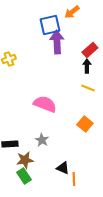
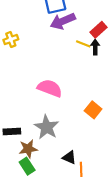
purple arrow: (57, 42) -> (63, 21), turned -110
yellow line: (88, 88) -> (83, 44), moved
gray star: (42, 140) -> (47, 127), size x1.6

